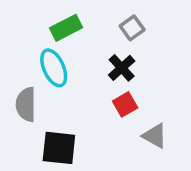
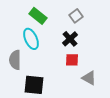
green rectangle: (66, 28) -> (38, 16), turned 66
red square: (125, 104) -> (72, 60), turned 32

